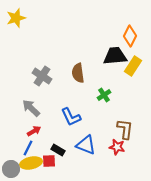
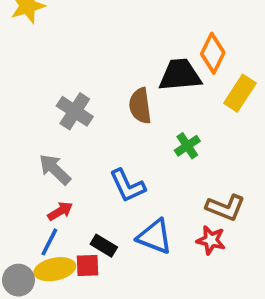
orange diamond: (130, 36) -> (213, 53), moved
black trapezoid: (115, 56) -> (180, 75), moved
brown L-shape: (125, 129) -> (225, 207), turned 105

